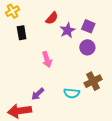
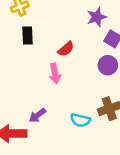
red semicircle: (52, 18) -> (66, 49), moved
purple star: (68, 30) -> (97, 17), moved

